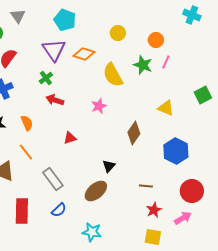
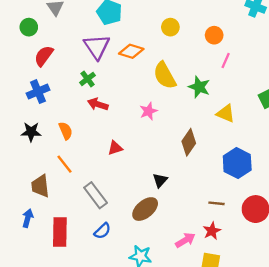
green star: (143, 65) -> (199, 87), moved
brown line: (146, 186) -> (216, 203), moved
pink arrow: (183, 218) -> (185, 240), moved

